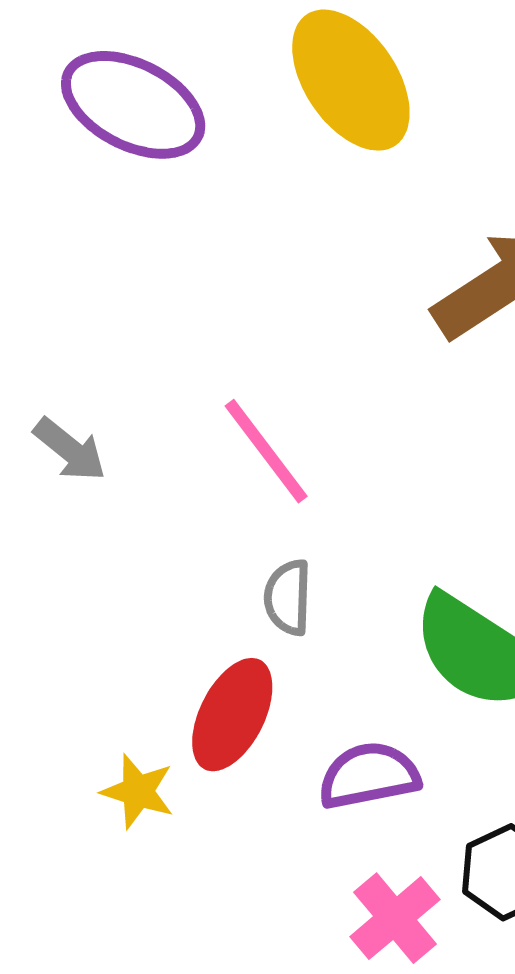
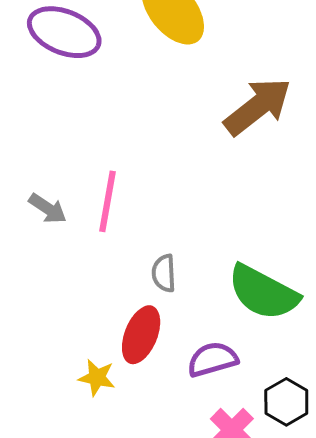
pink line: (266, 451) -> (107, 201), moved, turned 52

